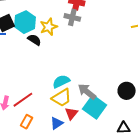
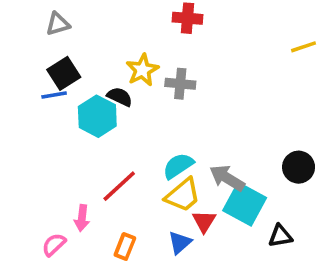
gray cross: (72, 17) -> (180, 84), moved
cyan hexagon: (25, 22) -> (97, 116), moved
red line: (23, 100) -> (119, 186), moved
black triangle: (124, 128) -> (280, 236), moved

